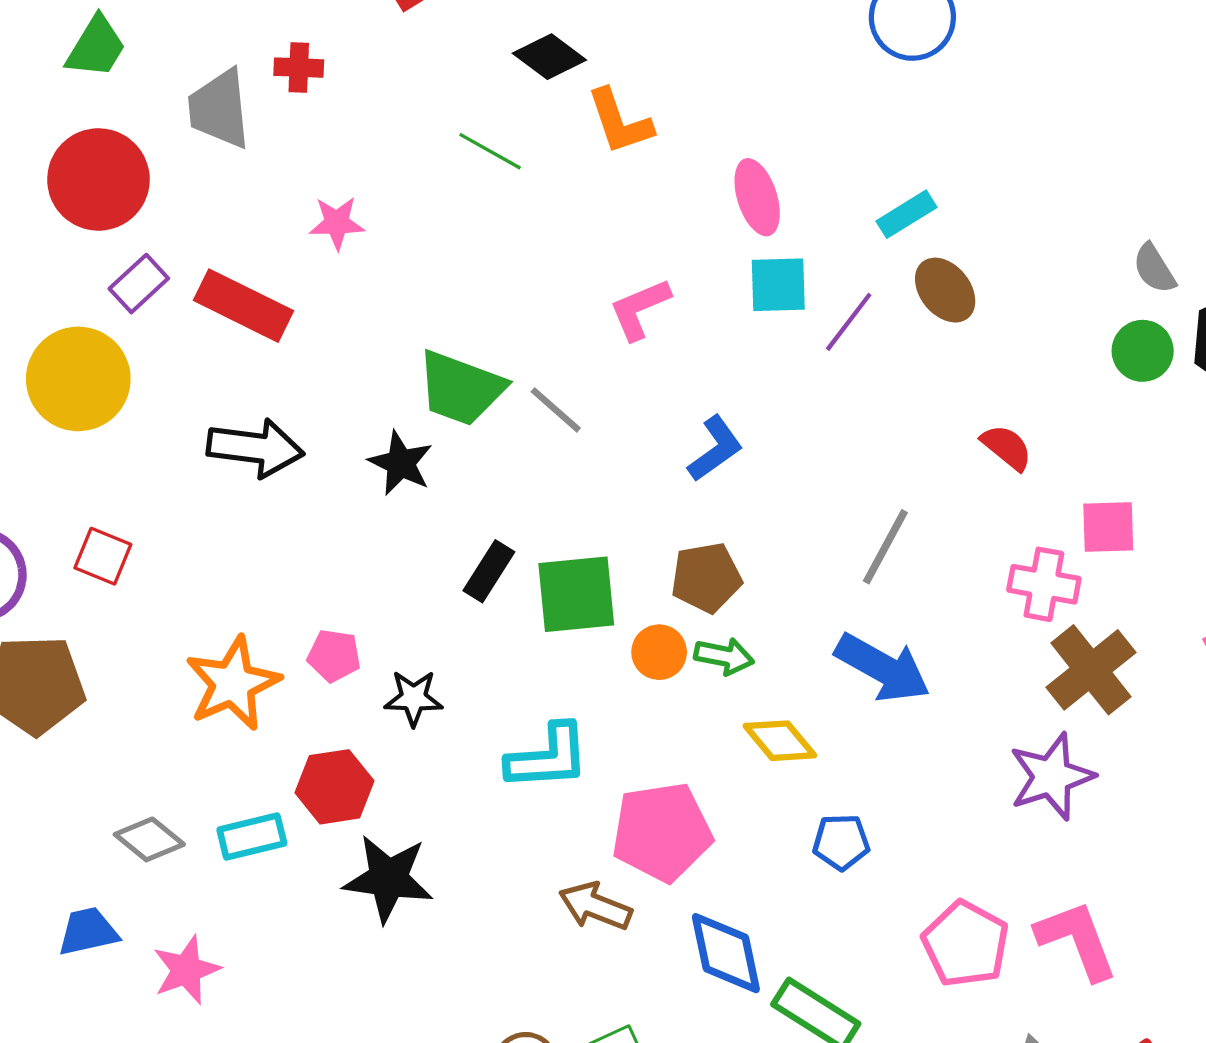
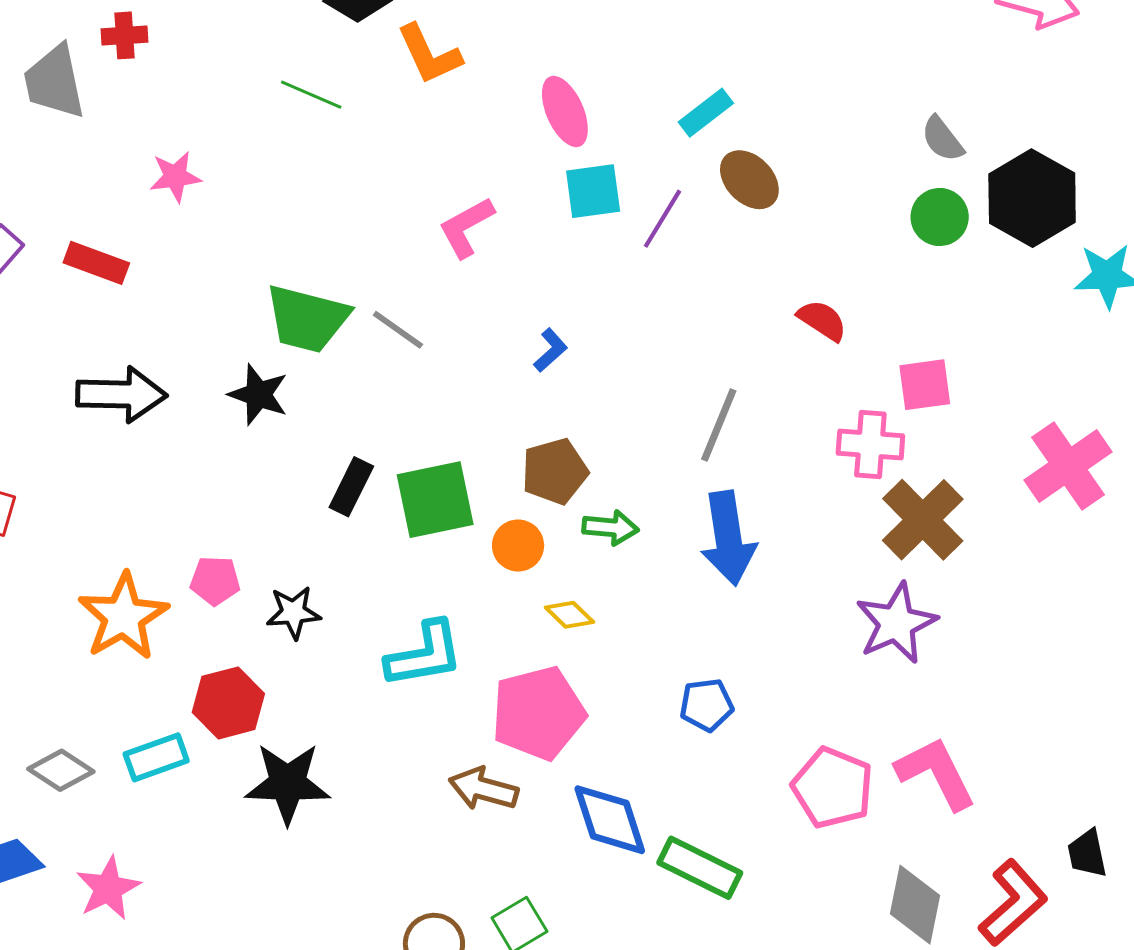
red rectangle: (244, 306) -> (96, 263), size x0.7
blue L-shape: (715, 449) -> (550, 350), size x0.7
green arrow: (724, 656) -> (610, 528), moved
blue arrow: (883, 668) -> (728, 538), turned 58
yellow diamond: (780, 741) -> (569, 615), moved, size x0.7

